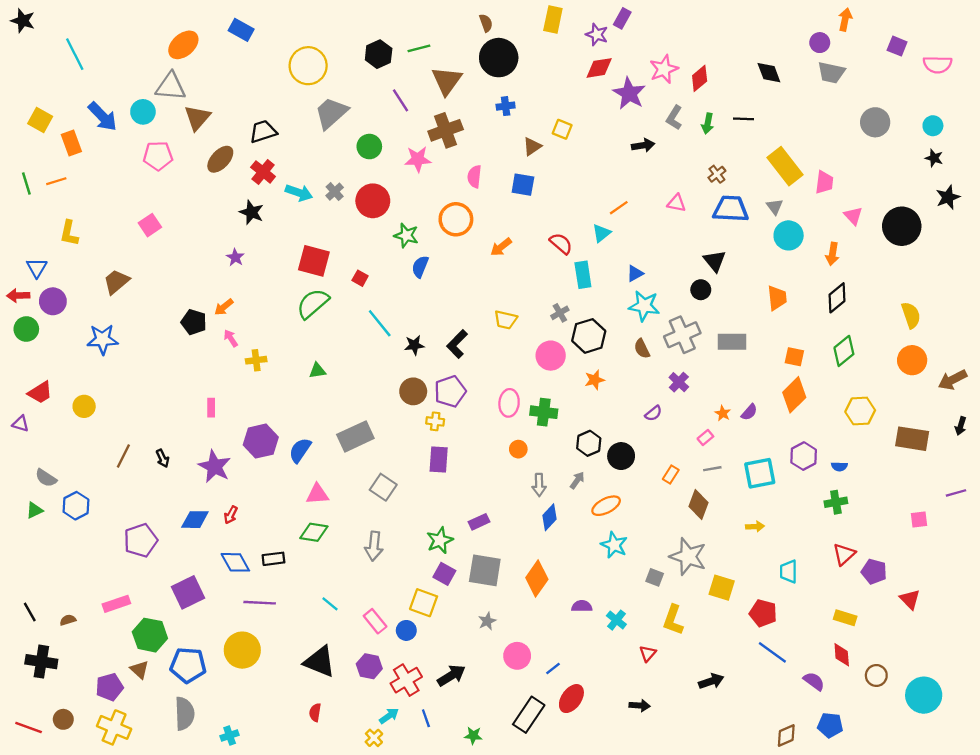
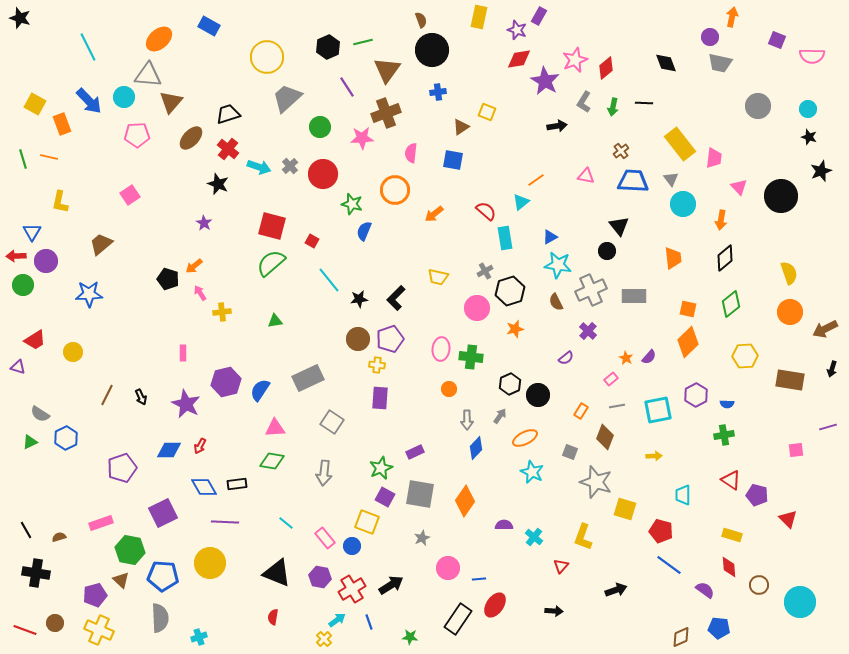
cyan line: (75, 54) -> (88, 47), moved
orange line: (56, 181) -> (49, 157), turned 30
red triangle: (844, 554) -> (731, 480), turned -45
gray square: (655, 577) -> (570, 452), moved
blue line: (553, 669) -> (479, 579), turned 32

